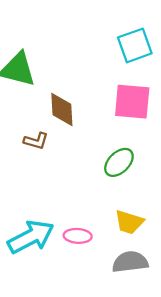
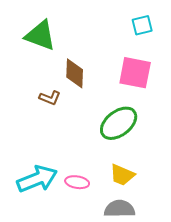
cyan square: (135, 45) -> (142, 25), size x0.7
green ellipse: (119, 162) -> (119, 123), size x1.4

